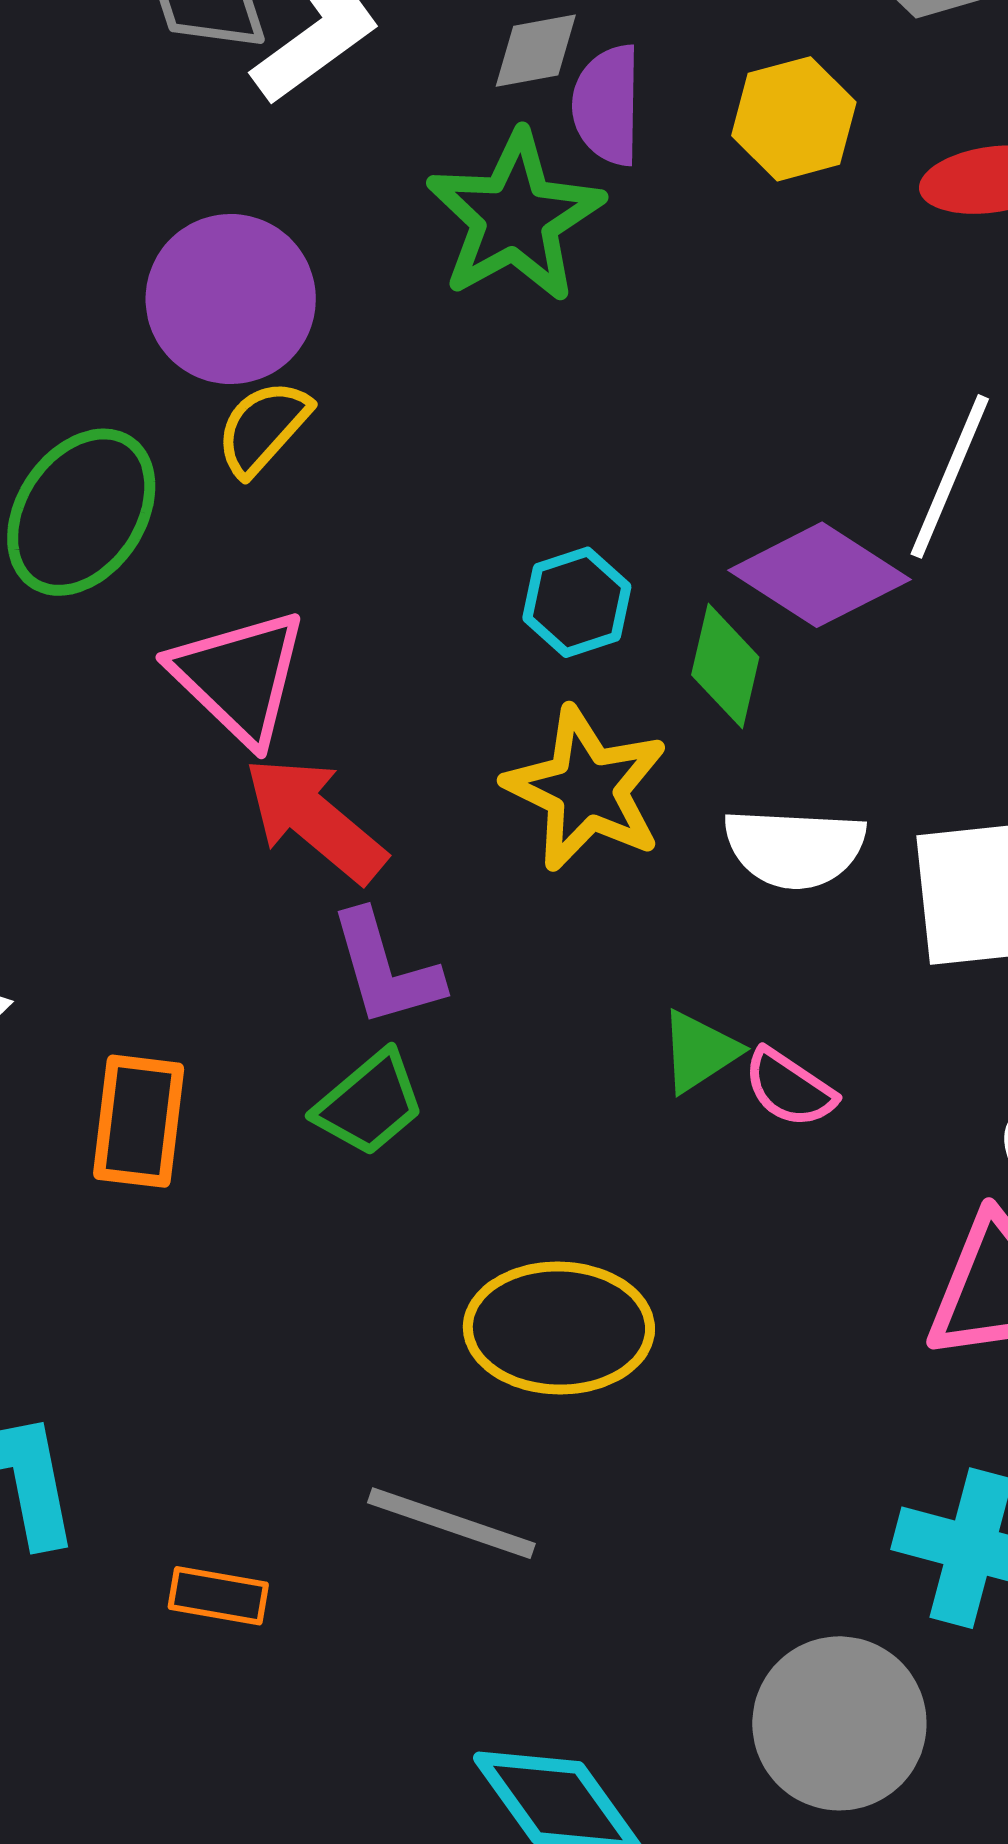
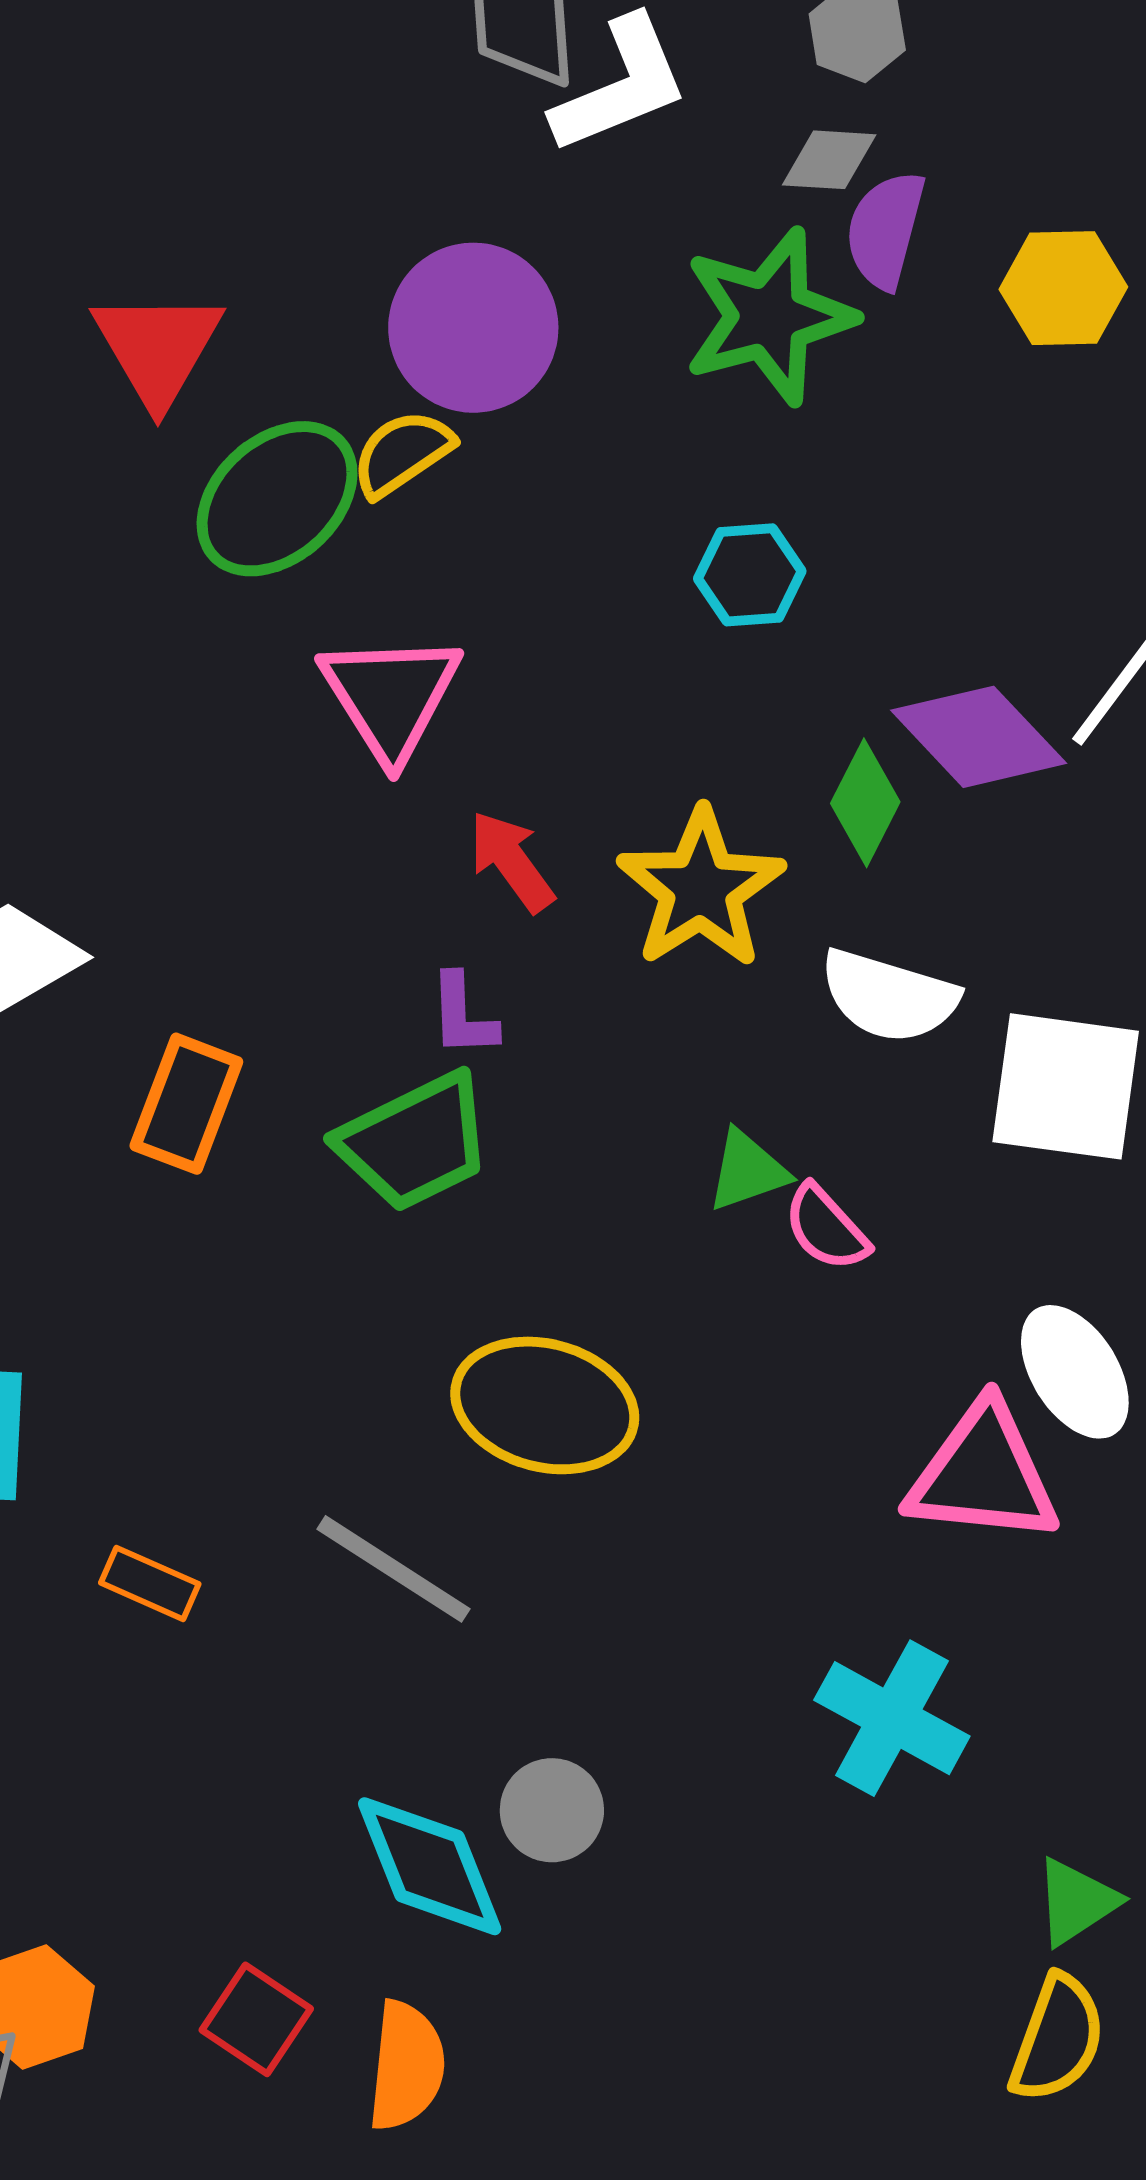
yellow semicircle: (263, 428) -> (402, 453), moved
cyan hexagon: (577, 602) -> (750, 575), moved
red arrow: (315, 819) -> (512, 861), moved, size x0.7
purple L-shape: (386, 969) -> (463, 1015), size x0.7
green trapezoid: (369, 1103) -> (415, 1142), size x1.4
gray circle: (839, 1723) -> (552, 1810), moved, size x0.6

